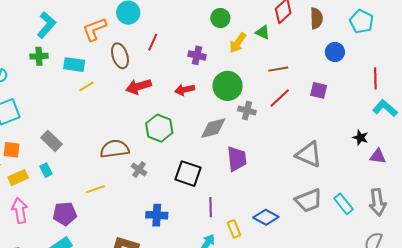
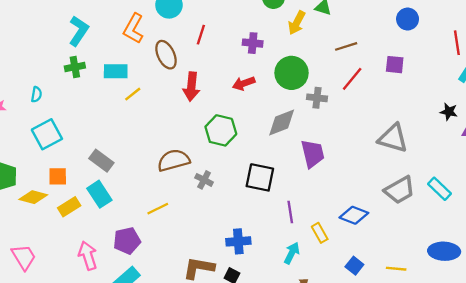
orange L-shape: (95, 29) -> (133, 29), turned -32
red arrow: (139, 86) -> (191, 87), turned -60
cyan rectangle: (46, 170) -> (99, 194), size x1.6
pink arrow: (20, 211) -> (88, 256), moved
blue cross: (157, 215) -> (238, 241), moved

